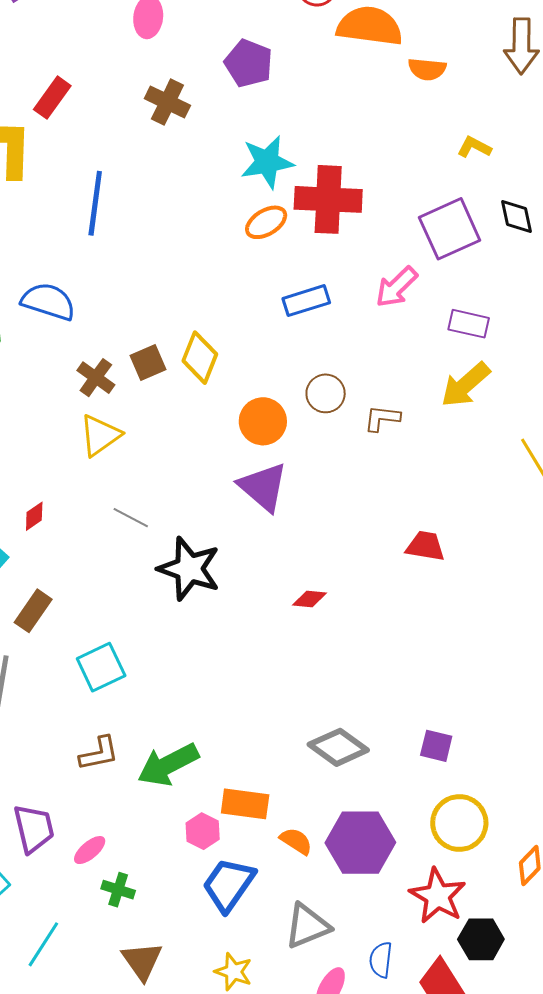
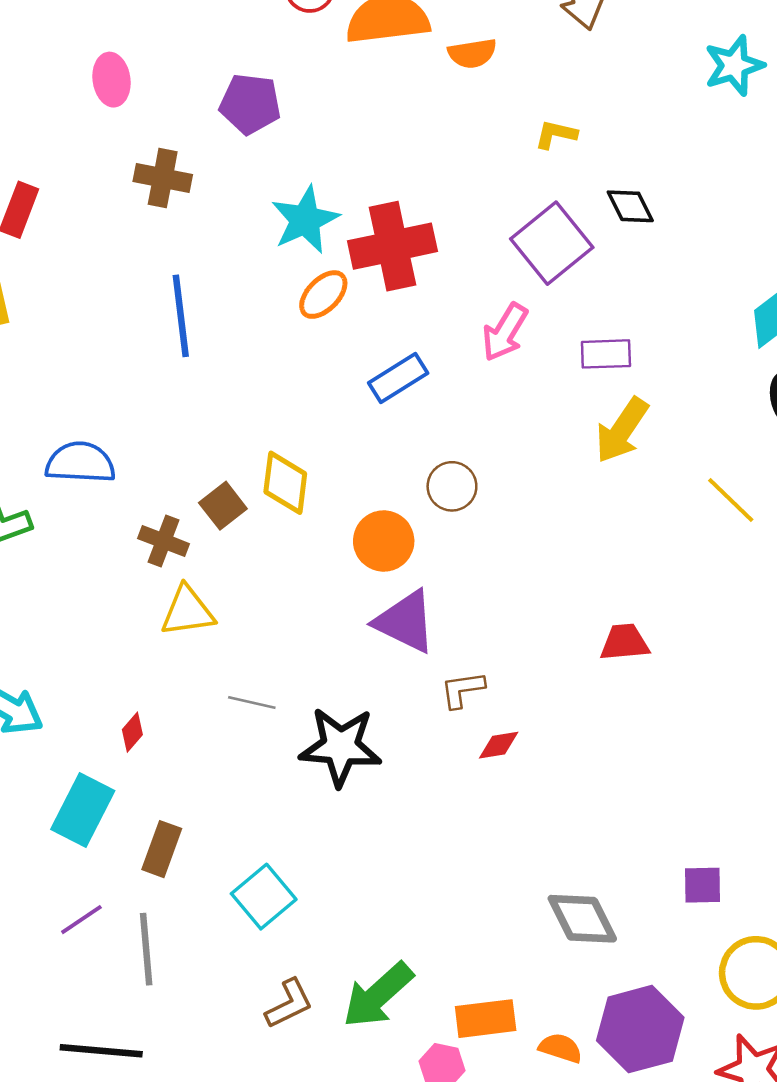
blue line: (95, 203) -> (181, 316), moved
brown L-shape: (382, 418) -> (463, 690), moved
yellow triangle: (100, 435) -> (187, 611), turned 42
gray diamond: (338, 747) -> (582, 919), turned 42

